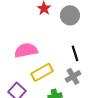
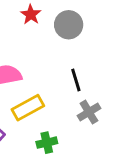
gray cross: (73, 76) -> (89, 112), moved

